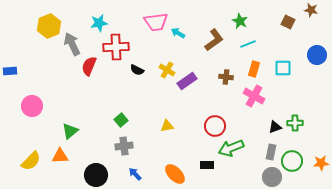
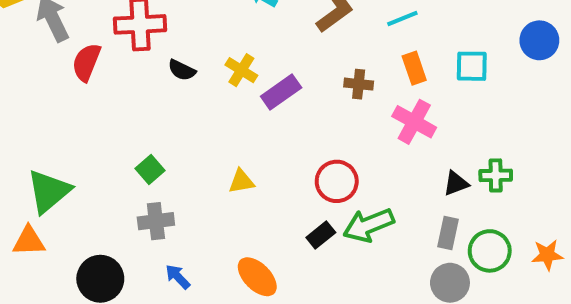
orange rectangle: (254, 69) -> (414, 68), turned -35
green triangle: (70, 131) -> (49, 191), size x1.4
black rectangle: (207, 165) -> (321, 235), moved, turned -40

